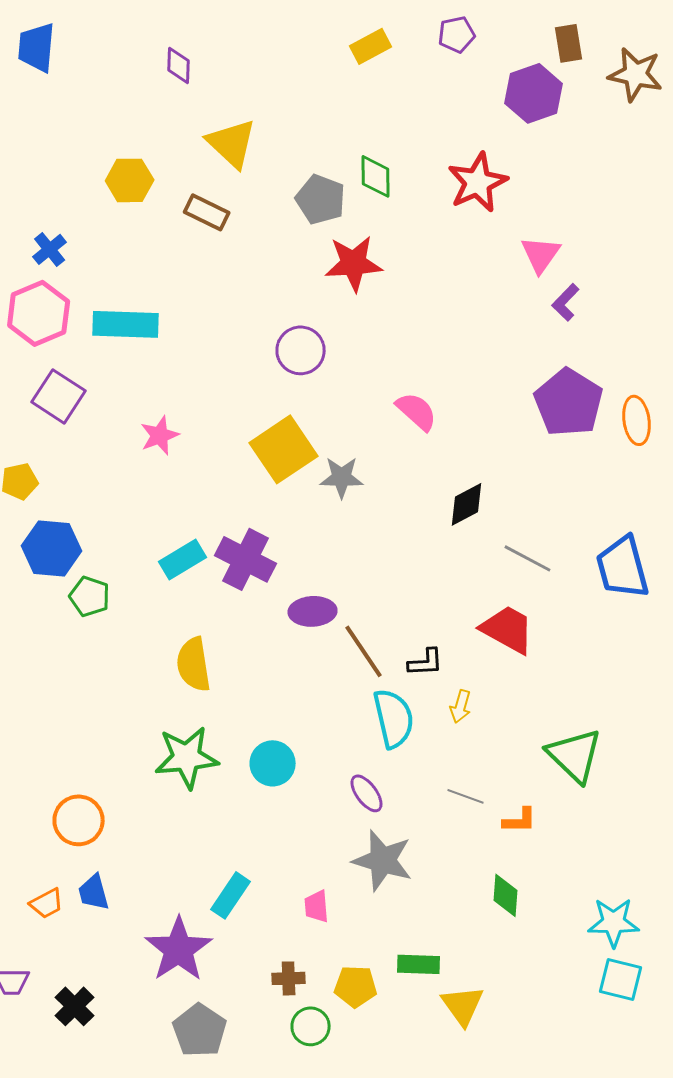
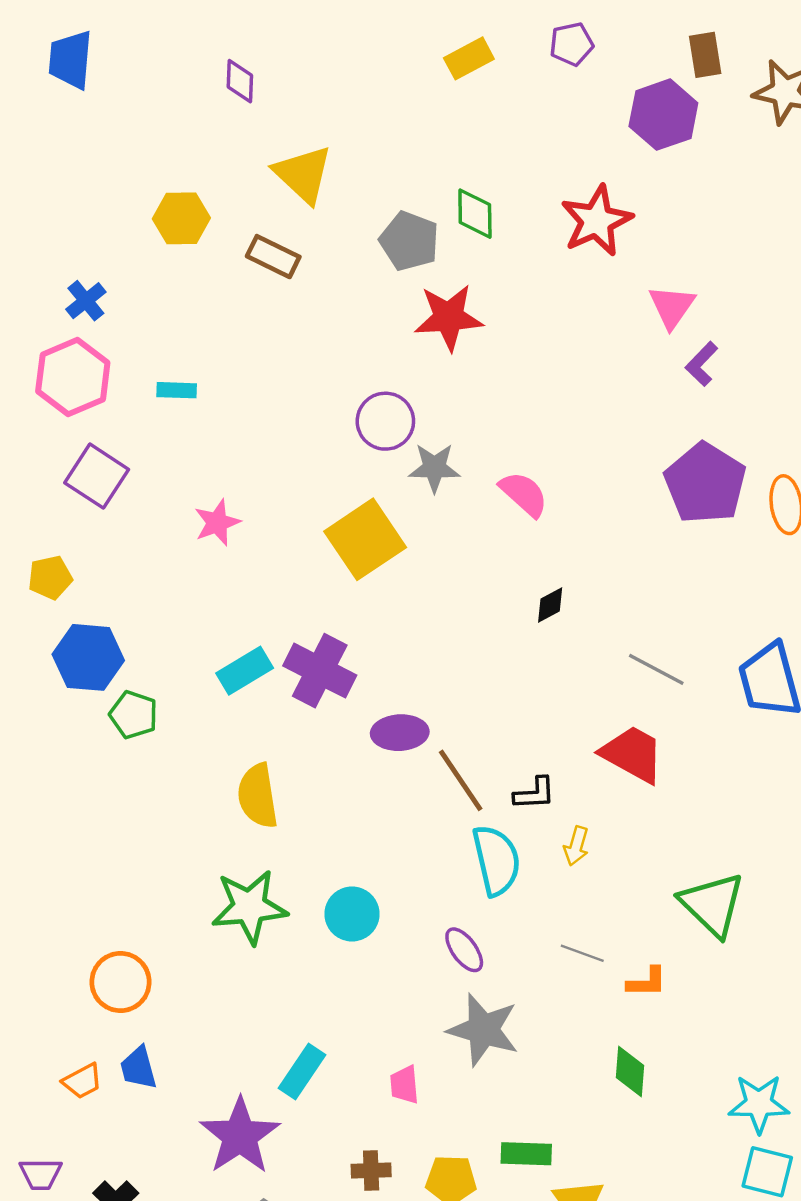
cyan rectangle: (126, 324) -> (177, 390), size x0.5
gray star: (342, 477) -> (434, 468), moved
black diamond: (467, 504) -> (550, 605), moved, size x0.7

